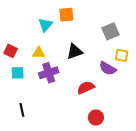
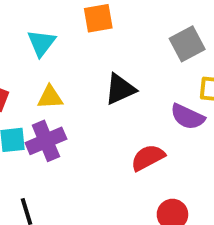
cyan triangle: (45, 25) -> (41, 43), moved
purple cross: (49, 73) -> (46, 141), moved

